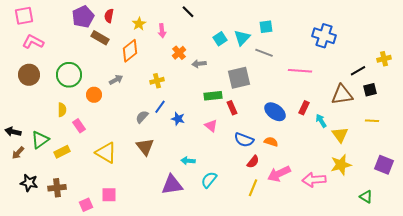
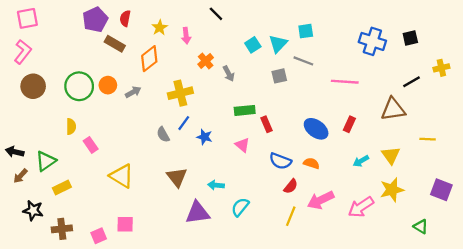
pink L-shape: (33, 42) -> (23, 52), moved, turned 100
gray arrow: (199, 64) -> (229, 74), turned -112
gray square: (239, 78) -> (279, 76), moved, size x0.6
yellow cross: (157, 81) -> (180, 93), size x1.5
black square: (370, 90) -> (410, 38), moved
orange circle: (94, 95) -> (108, 85), moved
gray semicircle: (142, 117) -> (163, 135), turned -72
cyan arrow: (321, 121) -> (361, 161), moved, turned -88
brown triangle: (145, 147) -> (177, 177), moved
yellow rectangle: (62, 152) -> (62, 187), moved
pink arrow: (314, 180) -> (361, 207), turned -30
brown cross: (57, 188) -> (62, 229), moved

